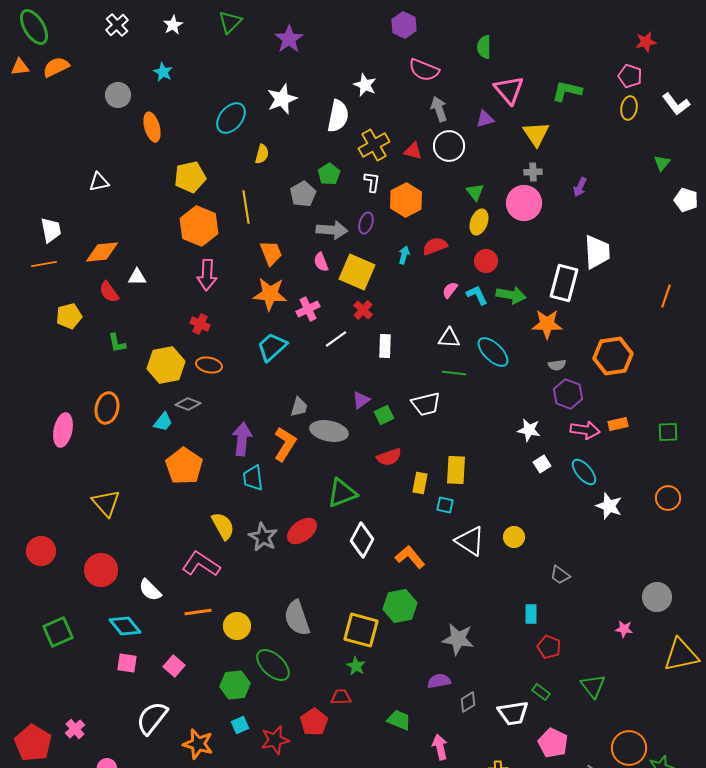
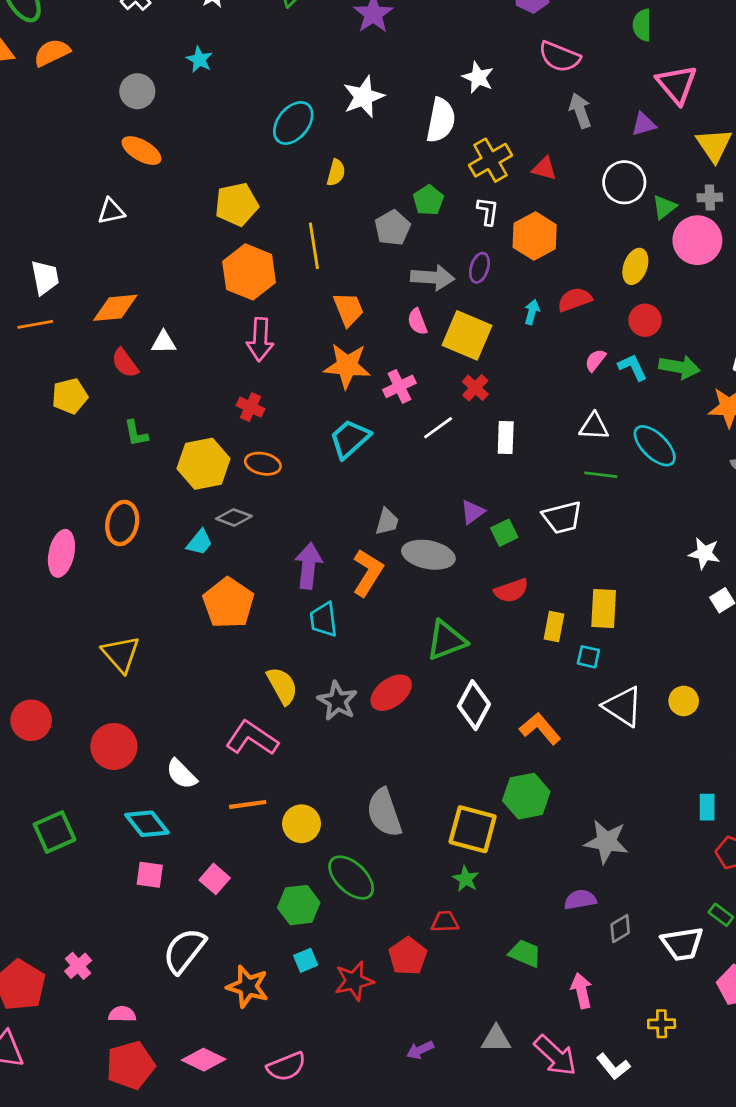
orange ellipse: (152, 127) -> (141, 151), moved, turned -44
white circle: (449, 146) -> (624, 182), moved
green triangle: (475, 192) -> (664, 207), moved, turned 30

